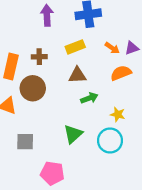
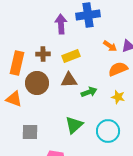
purple arrow: (47, 15) -> (61, 24), moved
yellow rectangle: (75, 47) -> (71, 56), moved
brown triangle: (77, 75) -> (69, 80), moved
yellow star: (118, 114) -> (118, 97), moved

